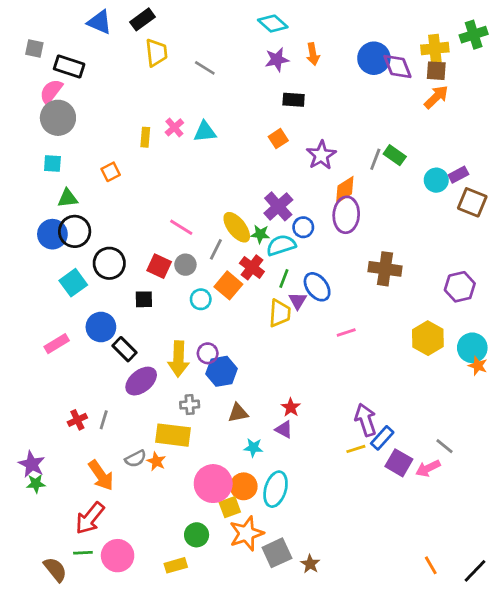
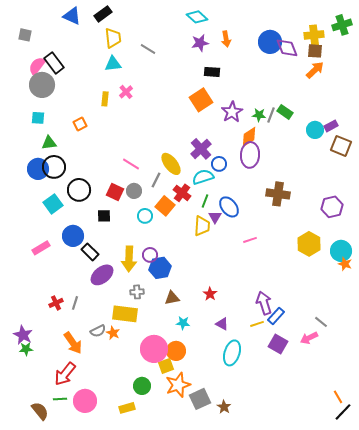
black rectangle: (69, 67) -> (54, 63), moved, turned 35
cyan triangle: (205, 132) -> (113, 64), moved
orange square: (278, 139) -> (201, 100), size x1.6
green star: (260, 234) -> (259, 115), moved
purple triangle: (284, 430) -> (222, 324), moved
purple square: (399, 463) -> (278, 344), moved
cyan ellipse: (276, 489) -> (232, 353), moved
orange line: (431, 565) -> (338, 397), moved

